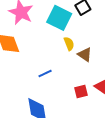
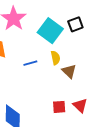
blue line: (45, 73) -> (30, 63), moved

